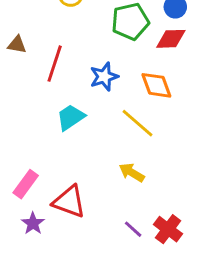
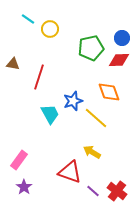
blue star: (104, 77) -> (73, 101), moved
cyan trapezoid: (71, 117) -> (50, 114), turned 95
red triangle: (69, 202) -> (70, 172), moved

